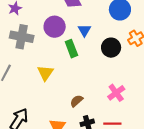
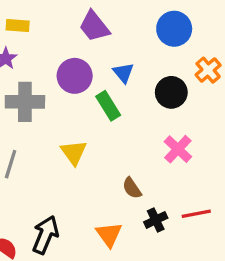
pink cross: (116, 93) -> (178, 149), moved
brown semicircle: (76, 101) -> (132, 188), turned -72

